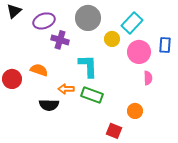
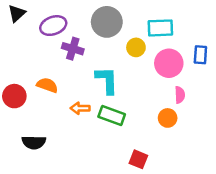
cyan rectangle: (132, 23) -> (160, 28), turned 45
black semicircle: (49, 105) -> (34, 142), moved
orange circle: (135, 111) -> (168, 118), moved

